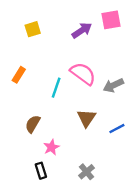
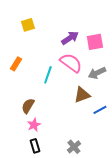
pink square: (111, 20) -> (95, 42), moved
purple arrow: (82, 30) -> (70, 38), moved
brown triangle: (86, 118) -> (82, 95), moved, turned 36
pink star: (51, 147) -> (34, 125), moved

